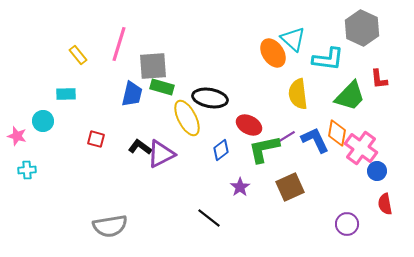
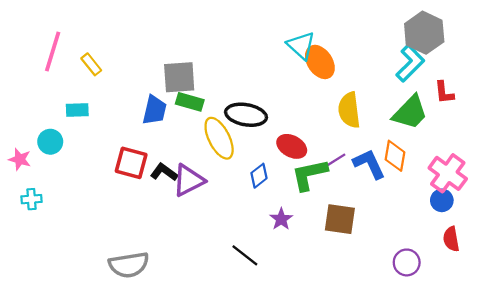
cyan triangle: (293, 39) -> (301, 46), moved
pink line: (119, 44) -> (53, 51), moved
cyan L-shape: (328, 59) -> (410, 63), moved, turned -52
red square: (96, 139) -> (131, 163), moved, size x1.6
pink cross: (361, 148) -> (448, 173), moved
brown square: (290, 187) -> (340, 219), turned 32

